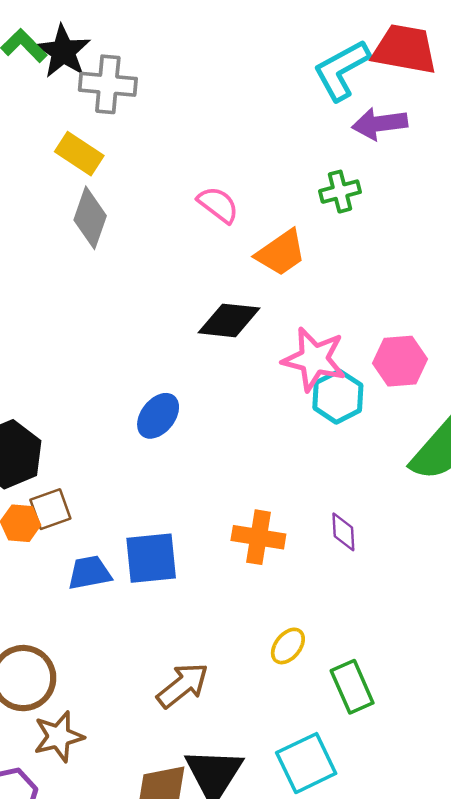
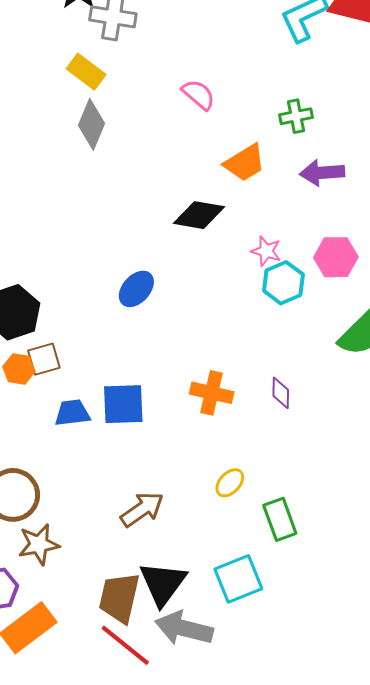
purple arrow: (380, 124) -> (322, 173), moved
pink semicircle: (218, 205) -> (199, 95), moved
pink star: (314, 359) -> (266, 251), size x0.6

